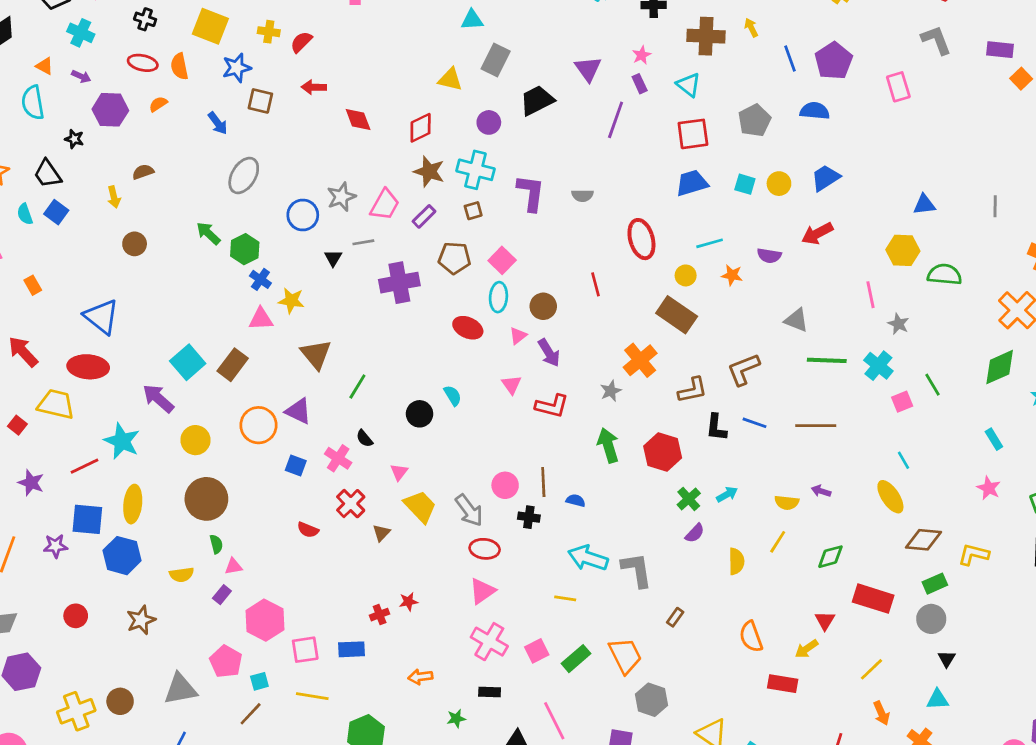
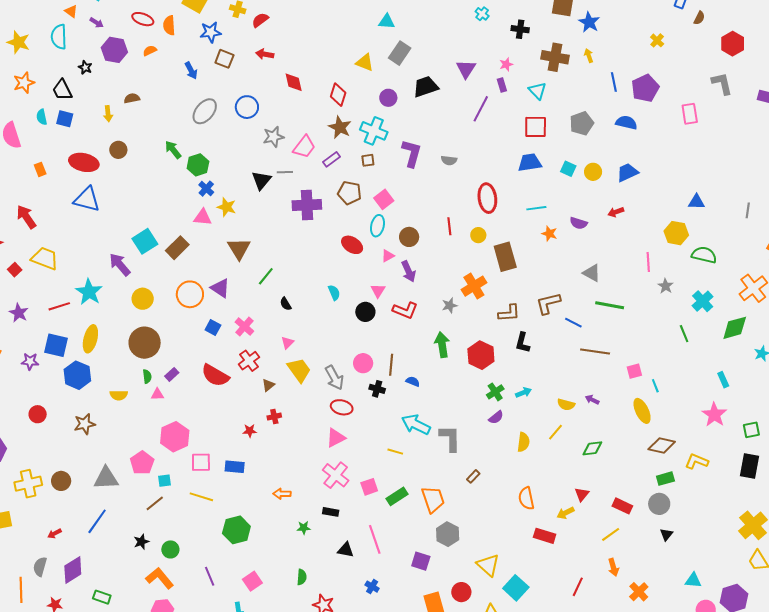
red diamond: (421, 128) -> (338, 95), turned -55
blue square: (56, 212) -> (65, 119), turned -30
blue circle: (303, 215) -> (247, 107), moved
red arrow: (817, 233) -> (616, 212), size x0.7
black triangle: (333, 258) -> (261, 180), size x1.5
yellow circle: (686, 275) -> (478, 235), moved
brown rectangle: (677, 315) -> (505, 257), turned 32
blue triangle: (102, 317) -> (87, 199), turned -32
cyan cross: (878, 366) -> (703, 301), moved
red ellipse: (88, 367) -> (84, 162), moved
pink square: (902, 402) -> (634, 371), moved
black circle: (420, 414) -> (365, 312), moved
blue line: (754, 423) -> (573, 323), moved
black semicircle: (364, 438) -> (286, 304), moved
pink star: (989, 488) -> (714, 415), size x1.4
red semicircle: (308, 530) -> (215, 375), size x1.8
purple rectangle: (222, 595) -> (172, 374), moved
red rectangle: (873, 599) -> (622, 506), moved, size x0.7
red star: (408, 602) -> (250, 431), moved
red cross: (380, 615) -> (274, 417), moved
cyan triangle: (938, 699) -> (693, 580), moved

